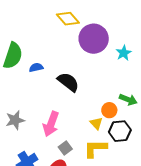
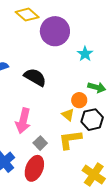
cyan star: (124, 53) -> (85, 54), moved

